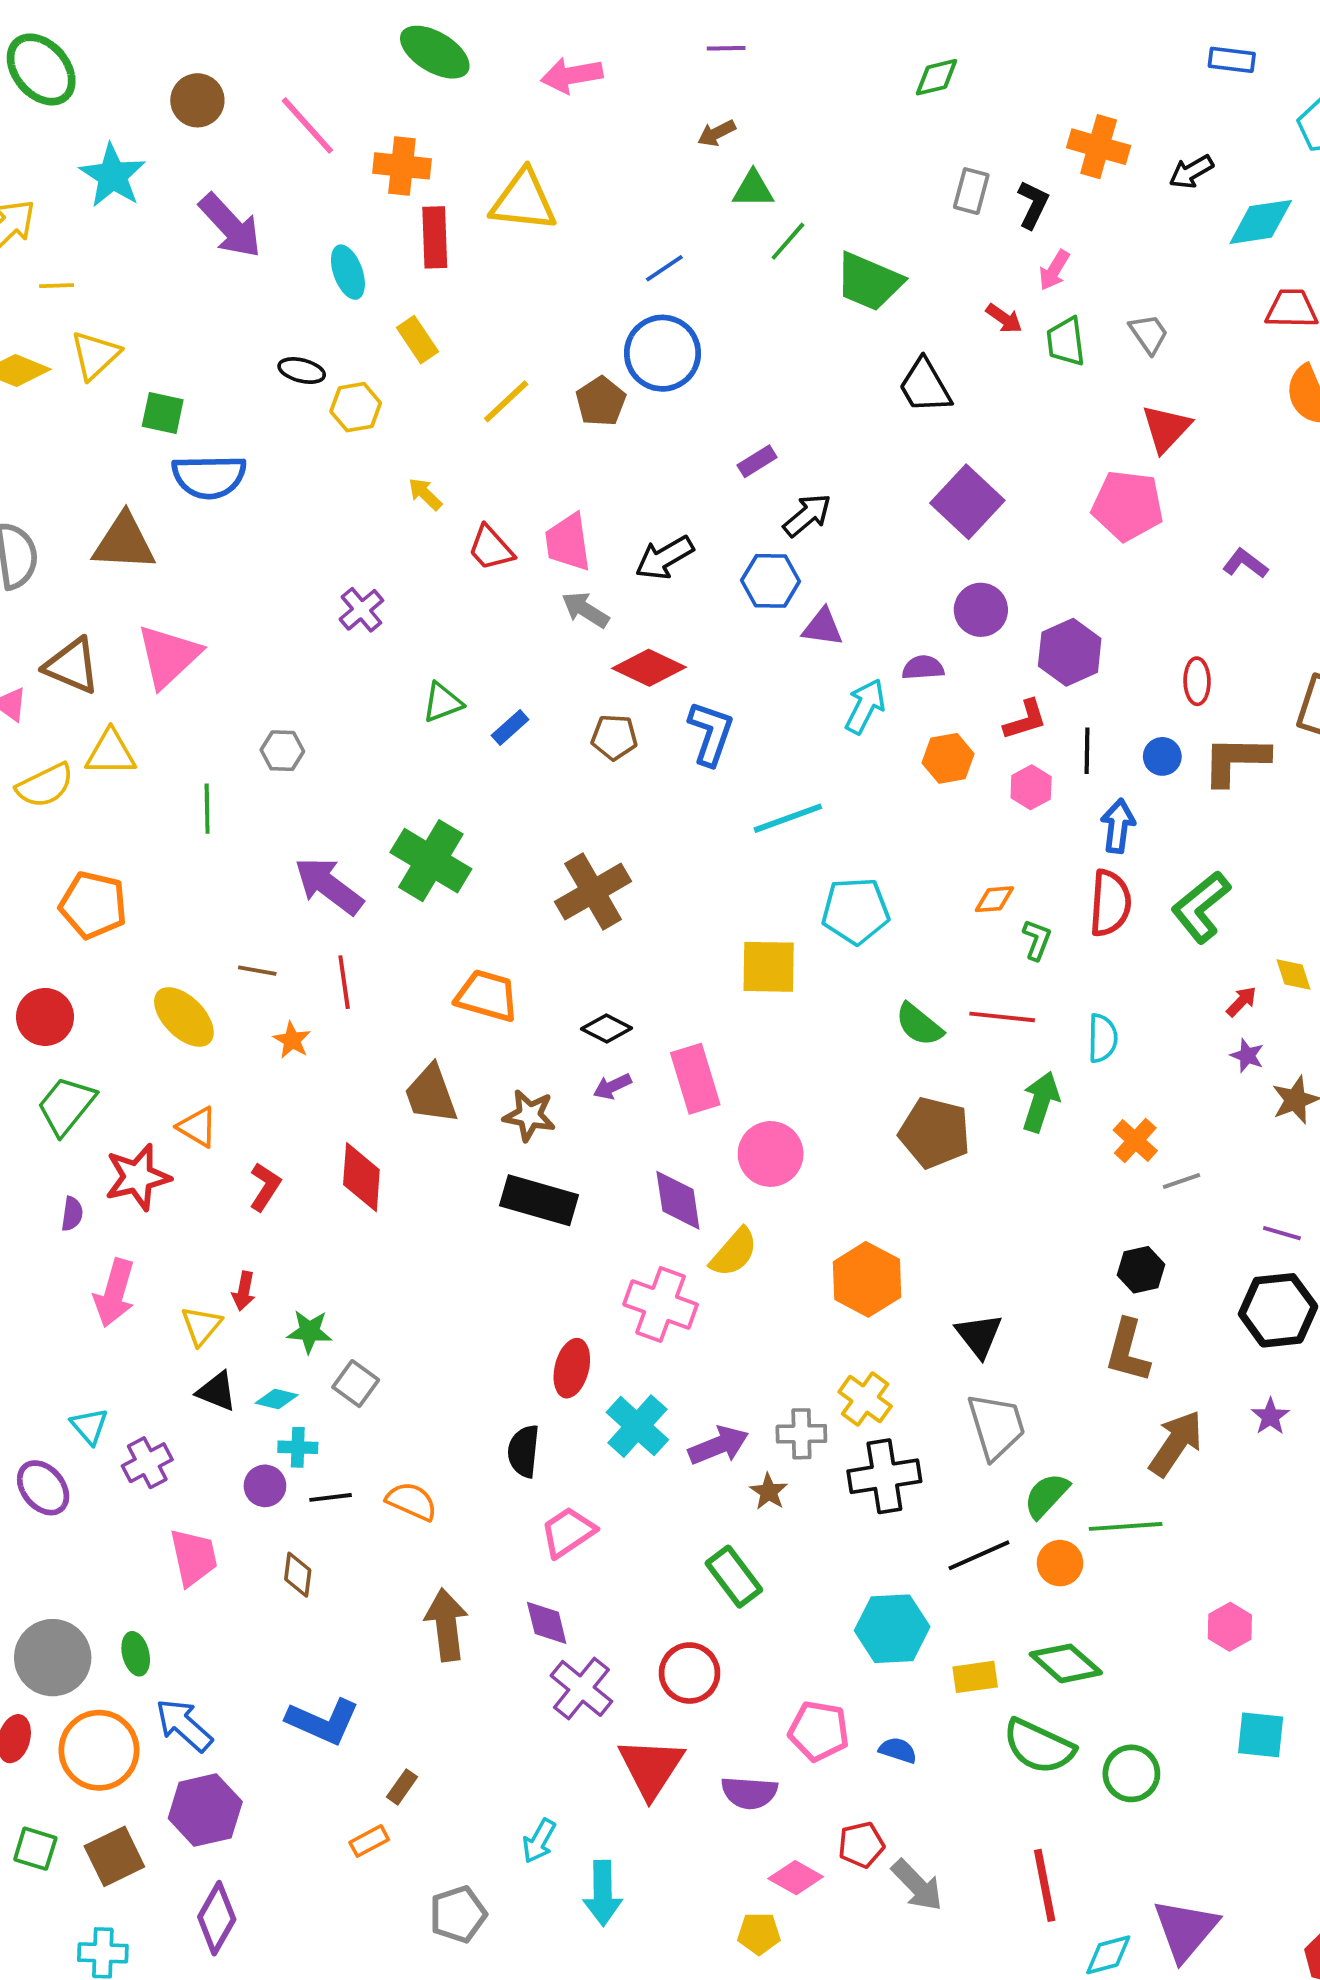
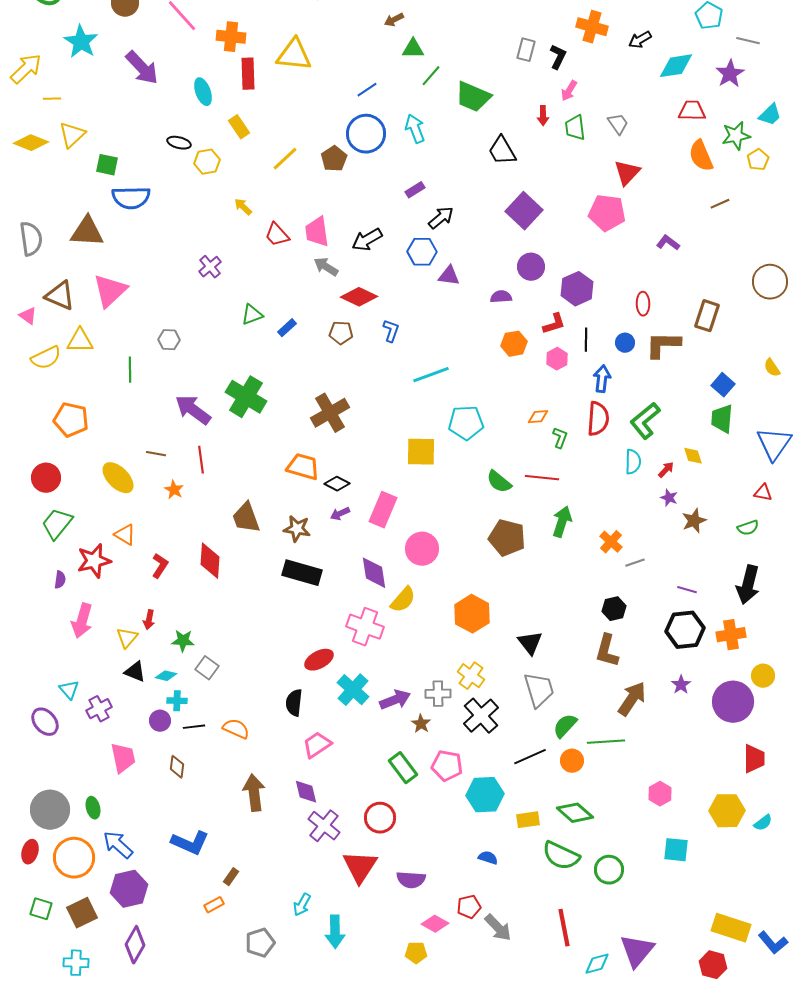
red arrow: (1004, 318) -> (543, 116), turned 54
cyan arrow: (865, 706) -> (415, 129), moved, turned -48
blue L-shape: (711, 733) -> (391, 331), size x0.7
orange trapezoid: (487, 996) -> (303, 467), moved
cyan semicircle: (1102, 1038) -> (633, 462), moved
pink rectangle: (695, 1079) -> (383, 510), turned 40
red ellipse: (572, 1368) -> (319, 660), turned 48
black cross: (884, 1476) -> (481, 716), turned -33
pink pentagon: (819, 1731) -> (447, 766), moved

